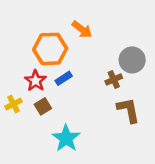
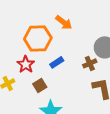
blue rectangle: (64, 78) -> (57, 62), moved
brown square: (43, 106) -> (40, 85), moved

